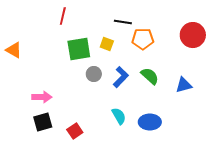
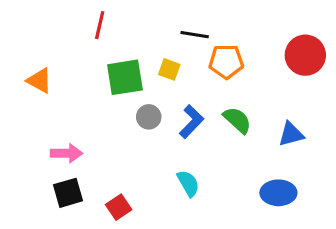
orange triangle: (14, 50) -> (40, 80), moved
blue ellipse: (150, 122) -> (278, 193), moved

